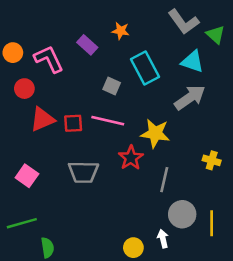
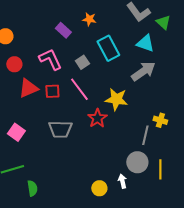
pink L-shape: (49, 59) -> (50, 59), moved
gray square: (112, 86) -> (82, 62), turned 32
pink line: (108, 121) -> (79, 89), turned 40
gray line: (164, 180) -> (145, 135), moved

